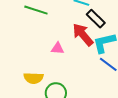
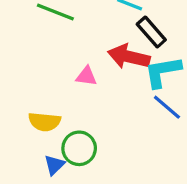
red arrow: (83, 35) -> (129, 57), turned -40

